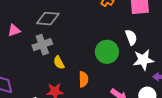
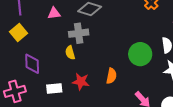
yellow semicircle: (59, 62) -> (70, 53), moved

